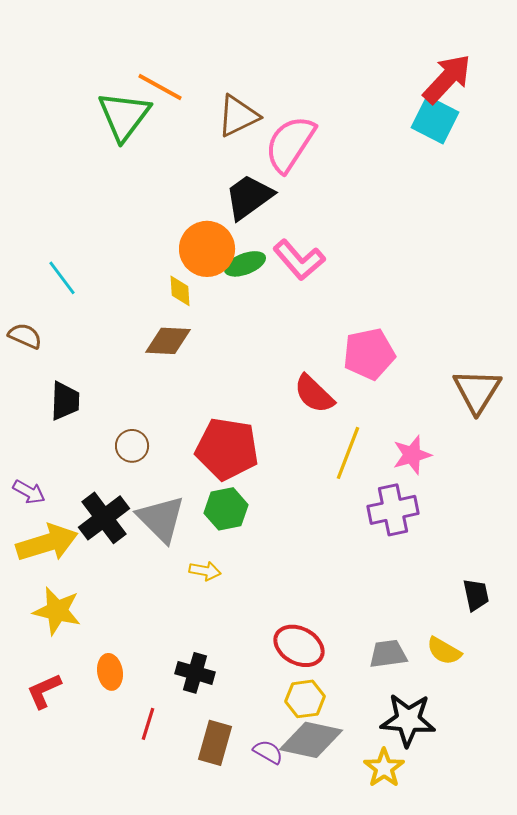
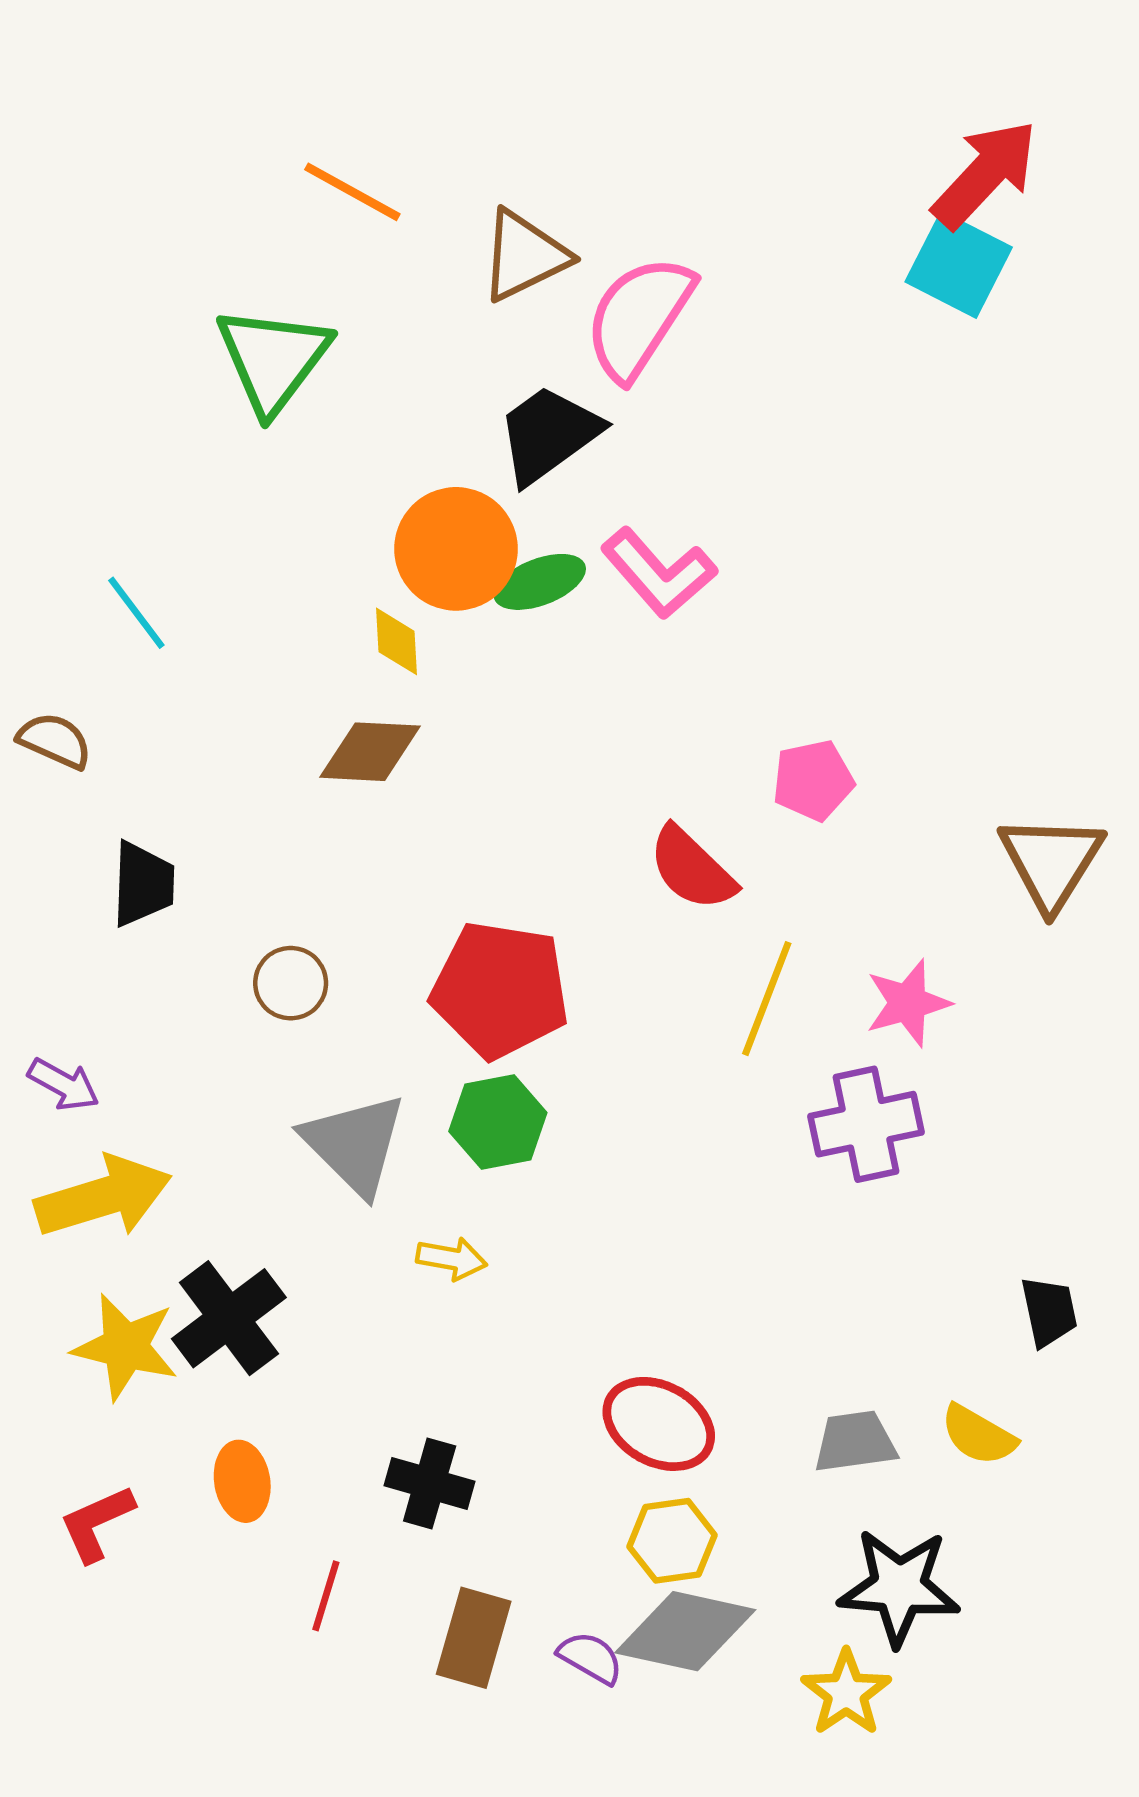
green triangle: (124, 116) -> (273, 359), moved
pink pentagon: (369, 354) -> (813, 780), size x0.7
black cross: (104, 518) -> (229, 1318), moved

